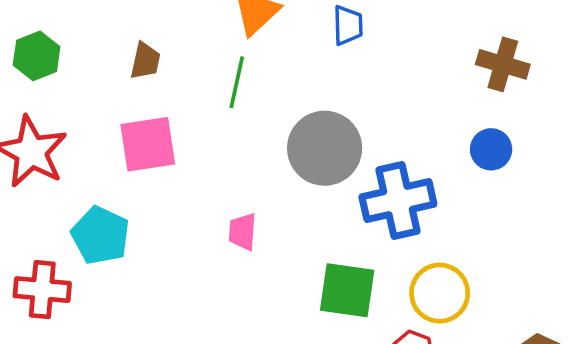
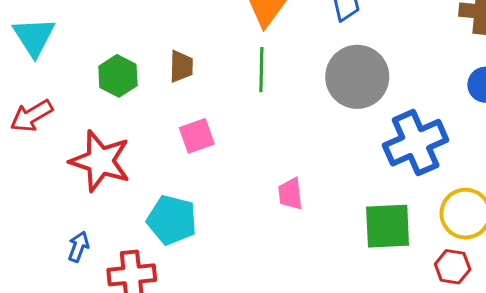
green hexagon: (37, 56) -> (118, 76), moved
pink square: (148, 144) -> (197, 136), size x0.7
gray circle: (325, 148) -> (357, 77), moved

